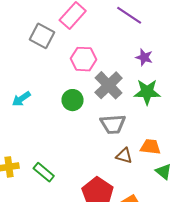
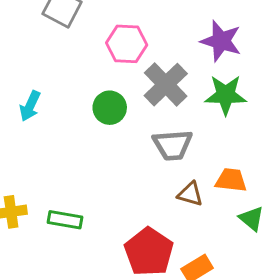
purple star: (144, 57) -> (221, 41), size x1.5
cyan arrow: (21, 99) -> (30, 106), turned -30
green rectangle: (44, 172) -> (65, 220), turned -30

